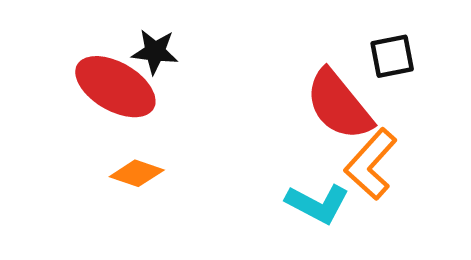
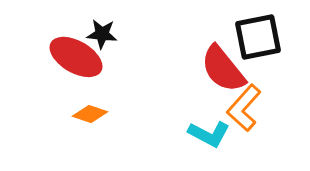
black square: (392, 56) -> (258, 37), size x1.6

